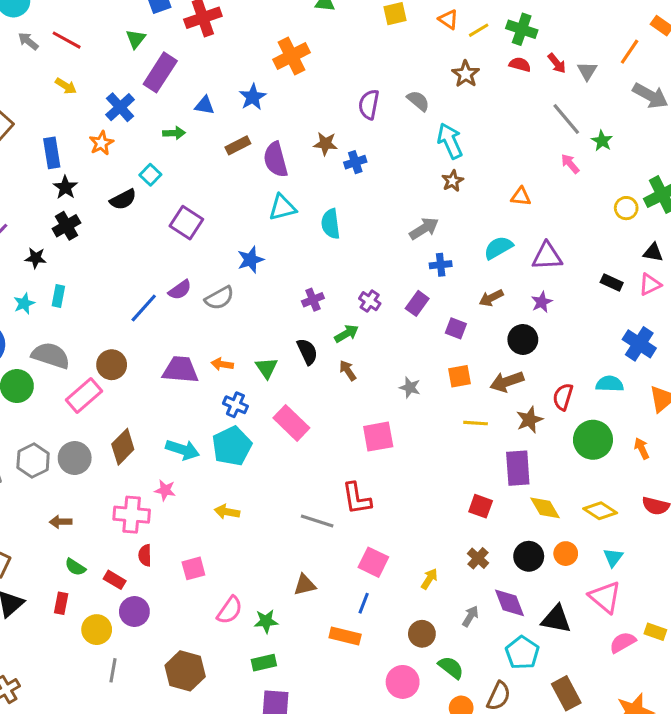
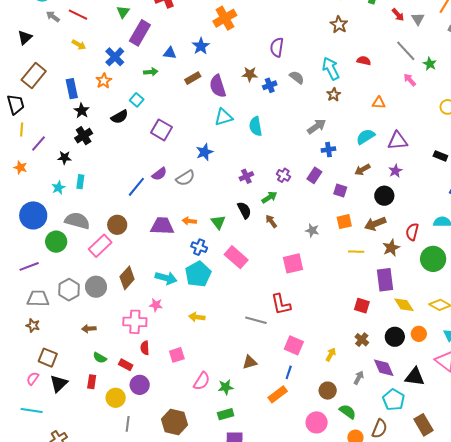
red semicircle: (520, 65) -> (364, 61), moved
gray semicircle: (418, 101) -> (297, 77), moved
orange rectangle: (345, 636) -> (278, 394), turned -48

